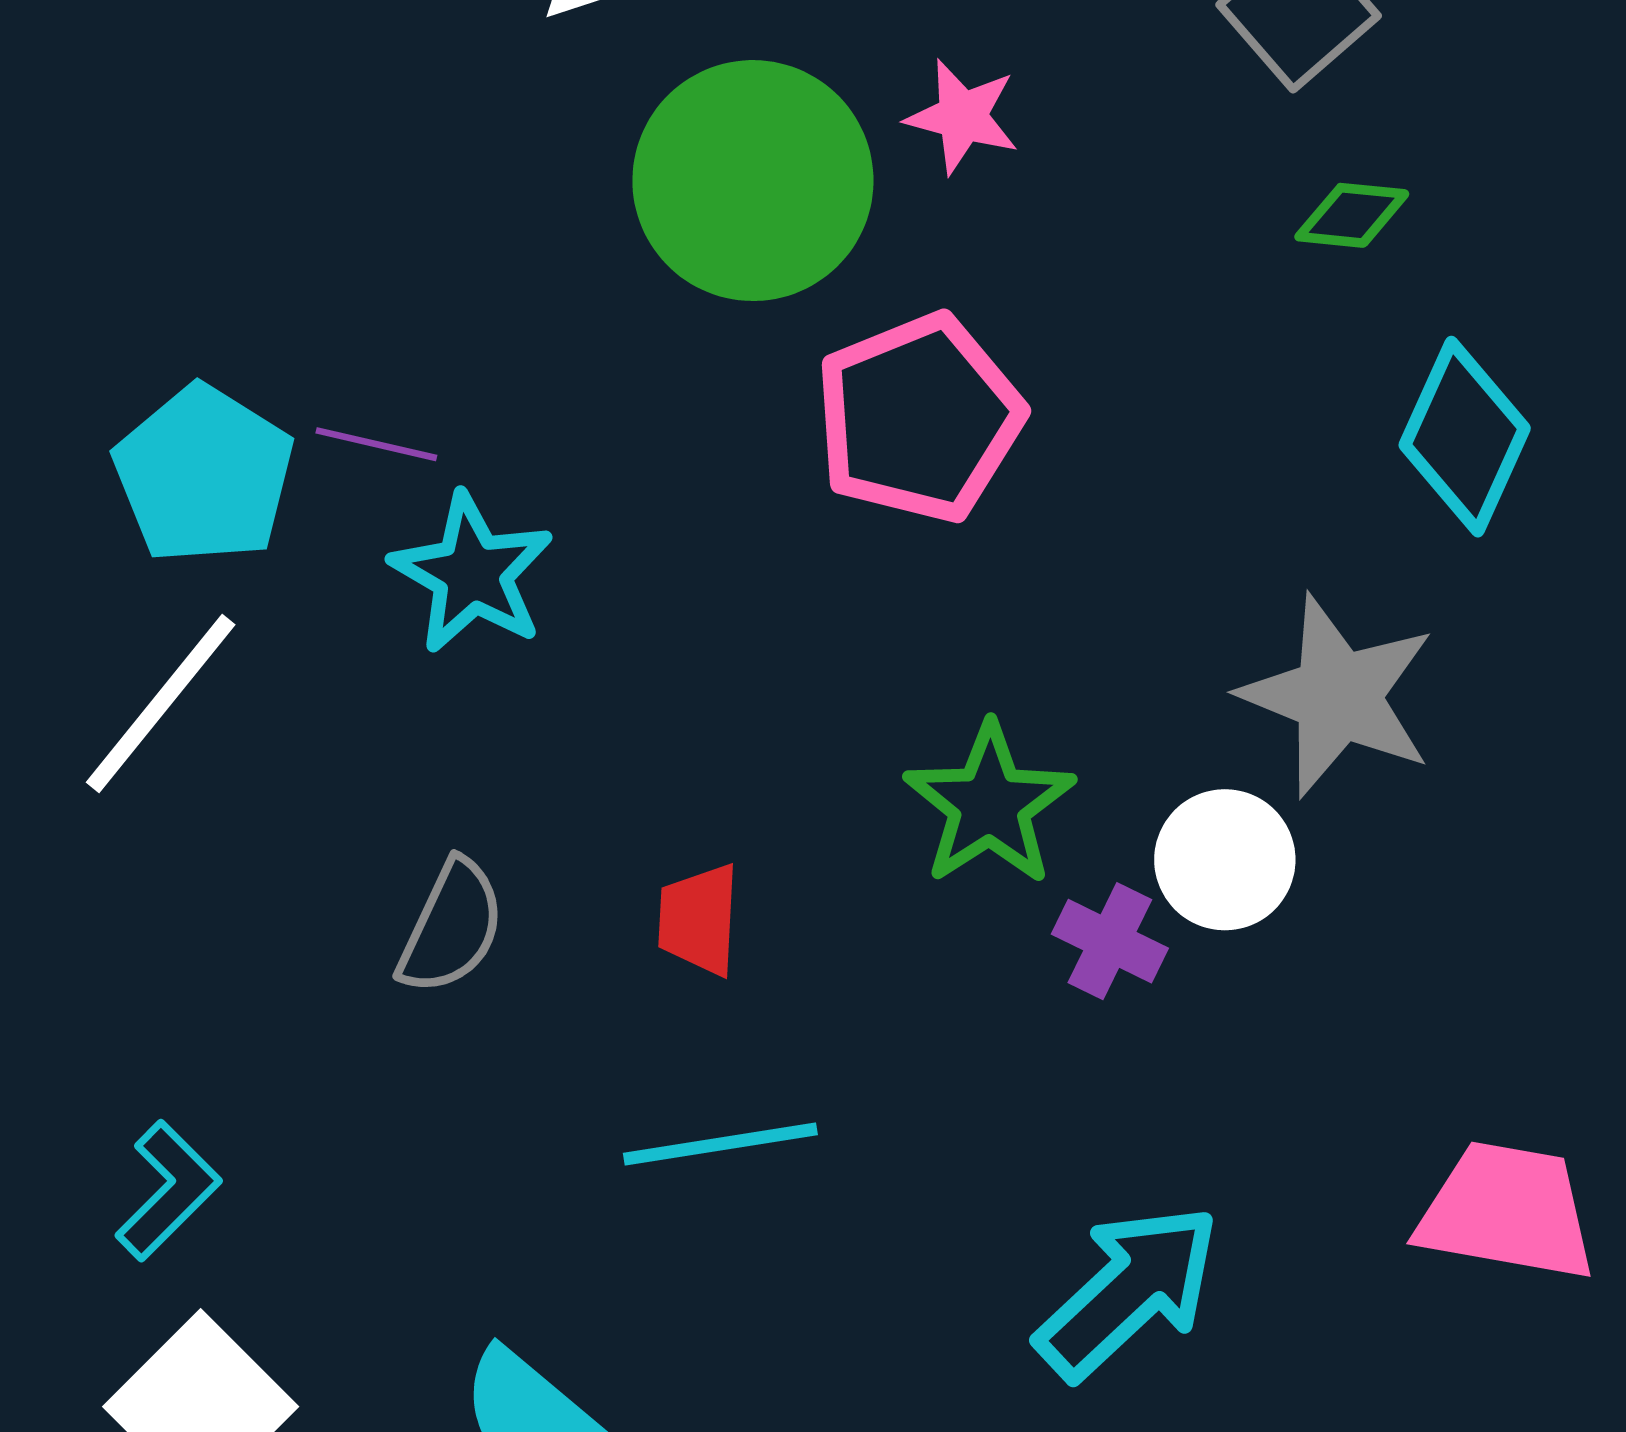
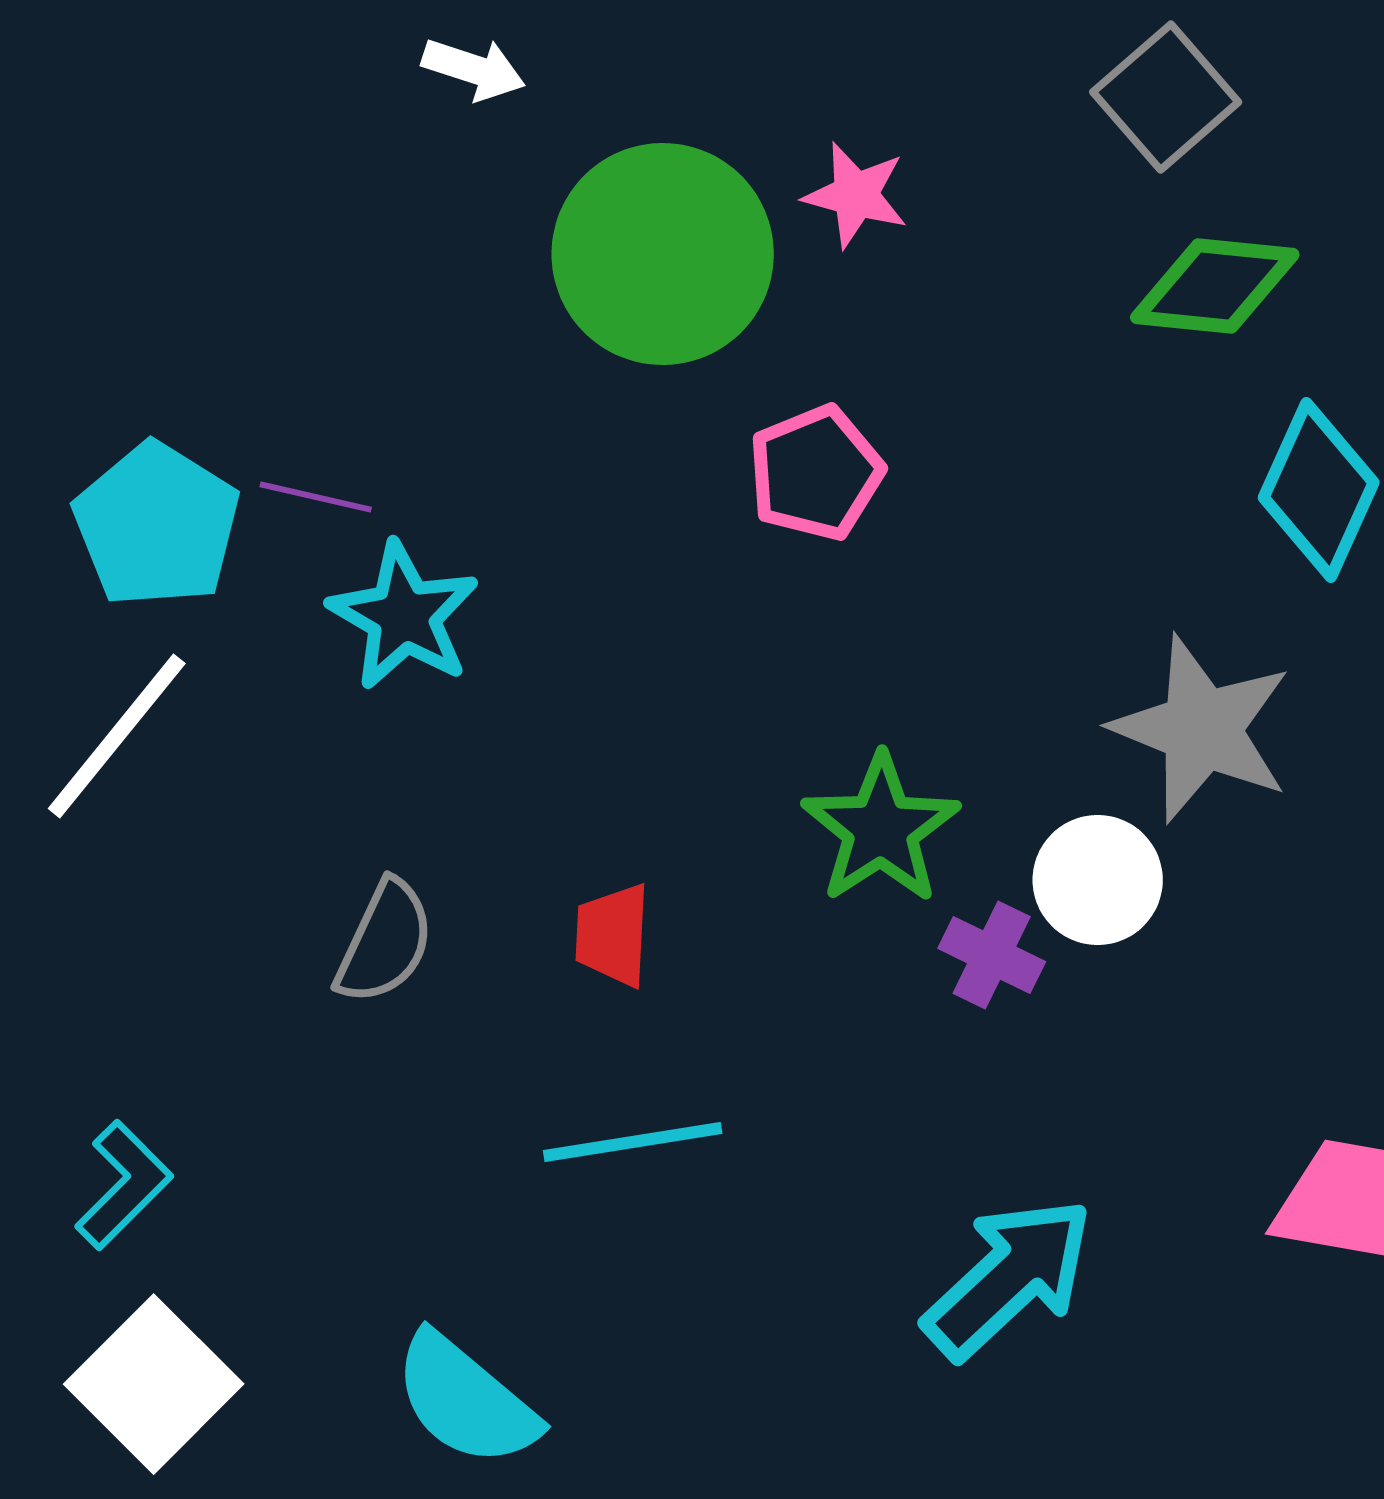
green diamond: (1352, 215) -> (1215, 286), size x1.6
pink pentagon: (919, 418) -> (816, 473), size x0.7

